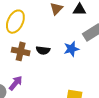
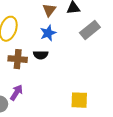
blue star: (71, 49) -> (48, 33), moved

